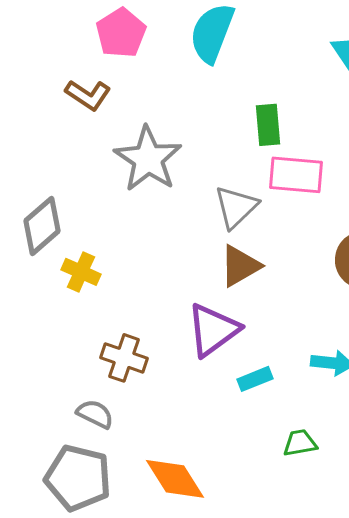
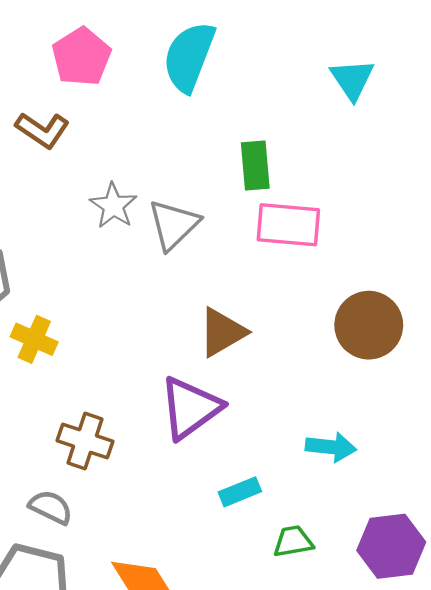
gray star: (148, 159) -> (113, 206), size x0.6
gray triangle: (236, 207) -> (174, 225), moved
cyan rectangle: (255, 379) -> (240, 492), moved

